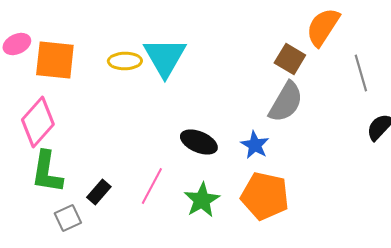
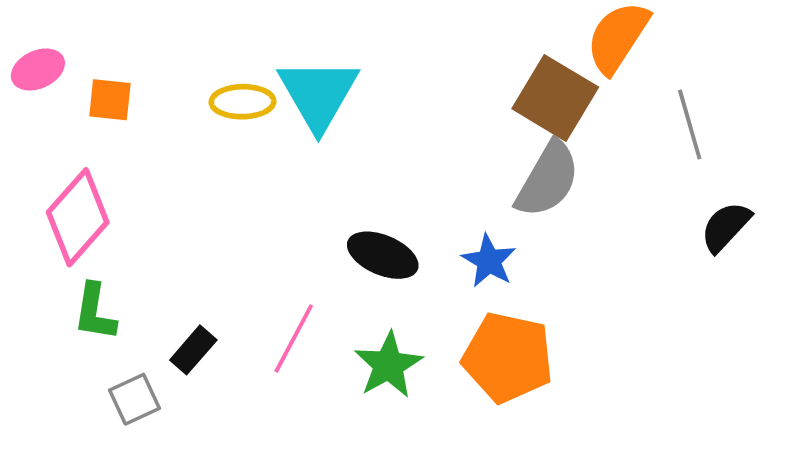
brown square: (290, 59) -> (555, 98), size x1.4
orange square: (55, 60) -> (110, 100), size x0.6
green L-shape: (47, 172) -> (95, 312), size x0.7

